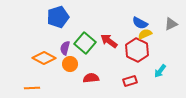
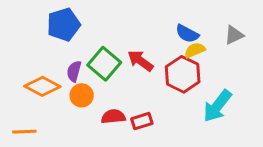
cyan arrow: (160, 71) -> (217, 106), size x1.6
red rectangle: (130, 81) -> (142, 121), moved

